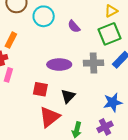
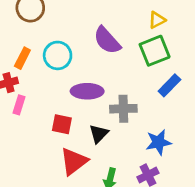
cyan circle: (44, 16) -> (58, 55), moved
purple semicircle: (74, 26) -> (107, 40), size x1.6
gray cross: (93, 63) -> (123, 109), moved

